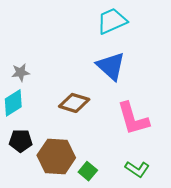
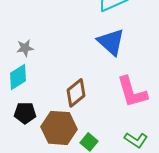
brown diamond: (74, 103) -> (76, 93), moved, turned -56

